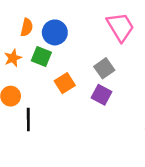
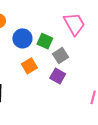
blue circle: (55, 32) -> (22, 38), moved
green square: (41, 57) -> (45, 41), moved

